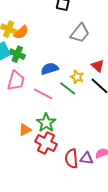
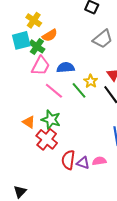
orange semicircle: (21, 32) -> (50, 35), moved
pink trapezoid: (16, 81) -> (41, 66), moved
green star: (46, 123) -> (51, 120), turned -30
orange triangle: (25, 130) -> (29, 122), turned 48

